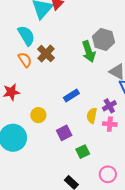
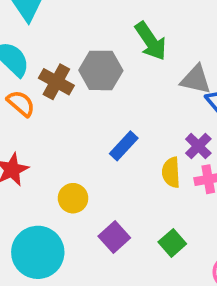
gray hexagon: (104, 39) -> (101, 70), moved
green arrow: (89, 51) -> (151, 41), moved
purple square: (64, 133) -> (114, 237), moved

